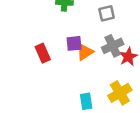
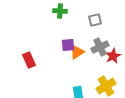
red rectangle: (43, 53) -> (29, 60), moved

